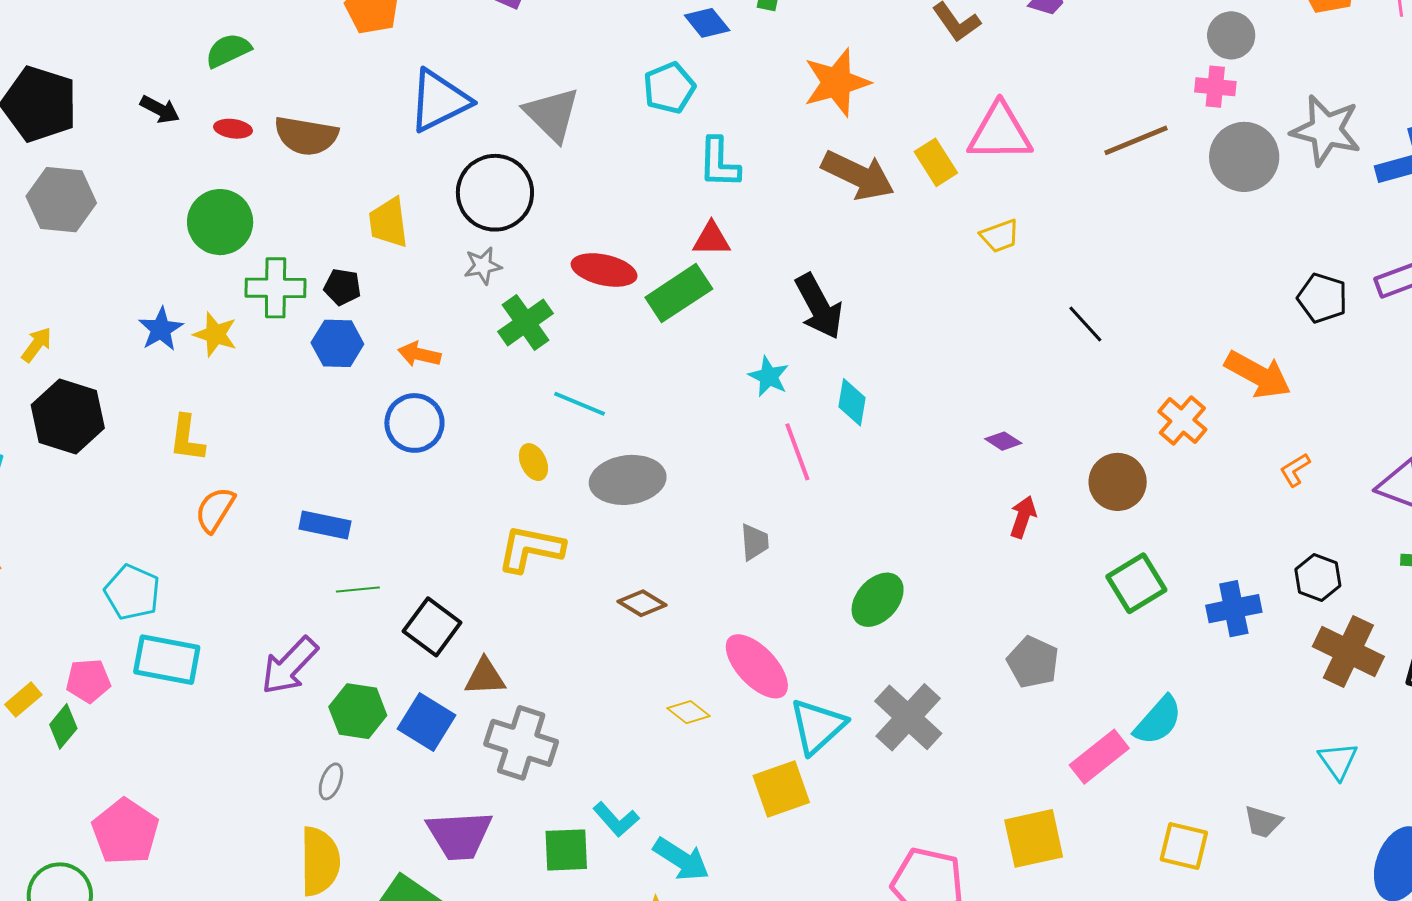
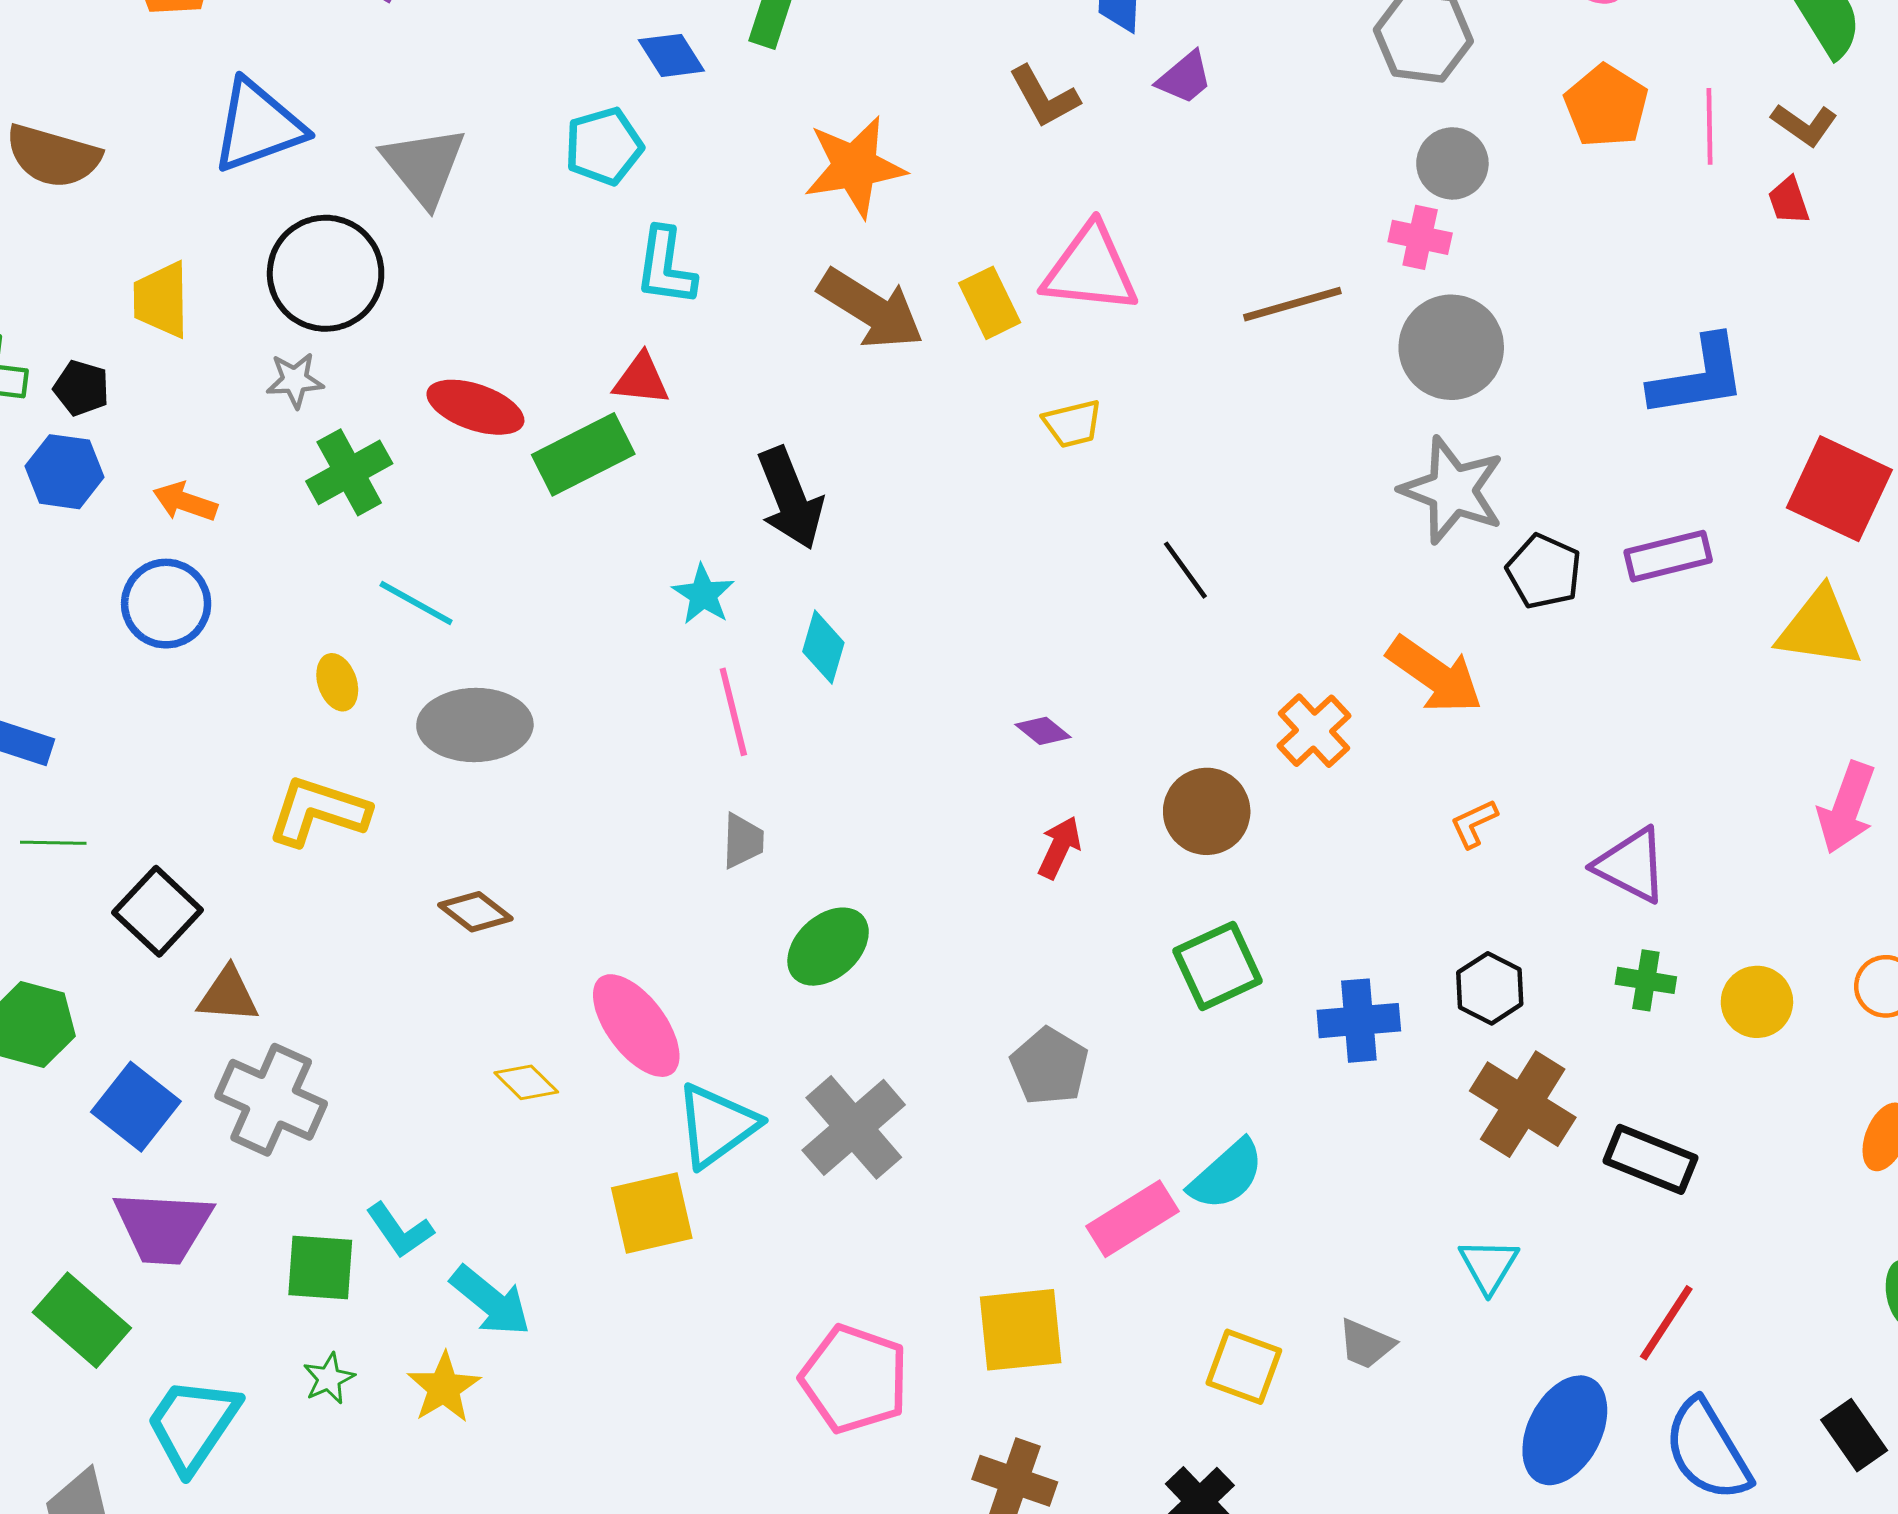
gray star: (1326, 130) -> (1452, 490), moved
gray trapezoid: (755, 542) -> (743, 841), moved
blue square: (426, 722) -> (136, 1107), moved

